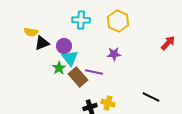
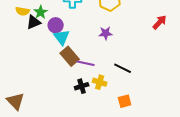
green star: (59, 68) -> (41, 12), moved
purple line: (94, 72) -> (86, 63), moved
black line: (151, 97) -> (123, 68), moved

